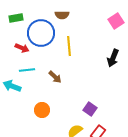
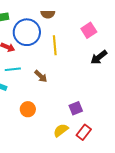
pink square: (116, 21) -> (89, 30), moved
black arrow: (113, 58) -> (99, 57), turned 30
purple square: (90, 109) -> (76, 108), turned 32

